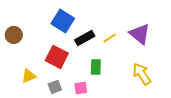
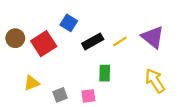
blue square: (63, 21) -> (69, 23), size x0.7
red square: (57, 57) -> (44, 44), moved, turned 30

